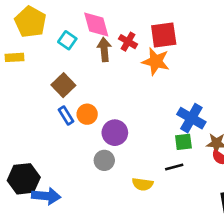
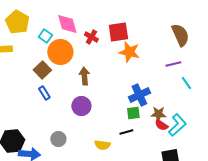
brown arrow: (104, 50) -> (84, 76), moved
orange star: (156, 61) -> (129, 52), moved
orange circle: (87, 114) -> (60, 52), moved, size x1.6
blue cross: (191, 118) -> (139, 95), turned 35
gray circle: (104, 160) -> (58, 139), moved

